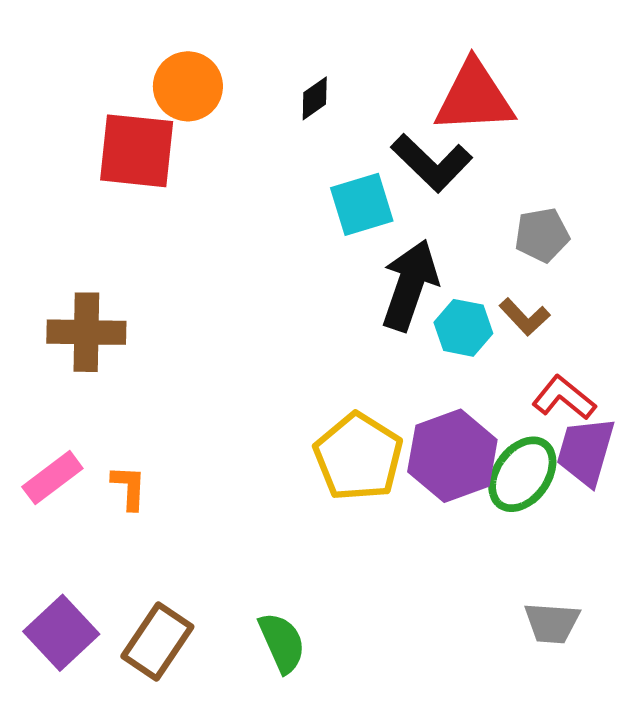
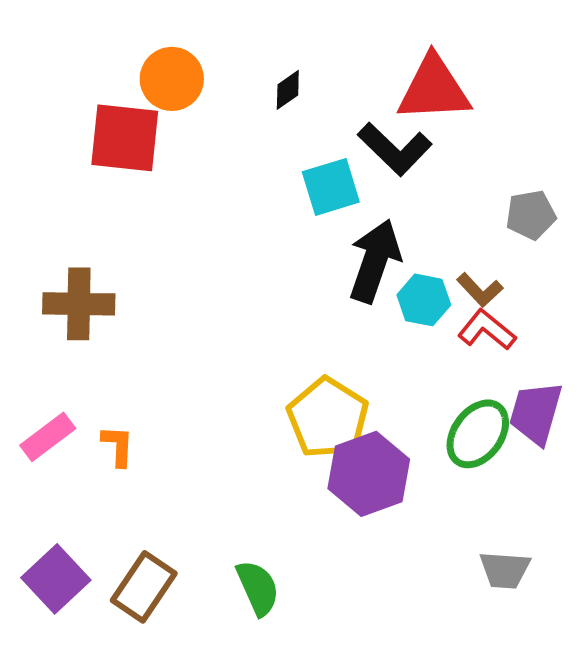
gray pentagon: (542, 235) -> (531, 215), moved
red L-shape: (564, 398) -> (487, 330), moved
purple hexagon: (452, 456) -> (369, 474), moved

